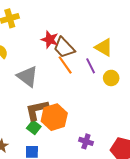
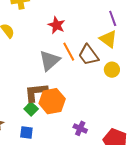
brown trapezoid: (64, 48) -> (88, 55), moved
purple line: (91, 66) -> (113, 18), moved
gray triangle: (27, 76) -> (50, 61), moved, turned 35

